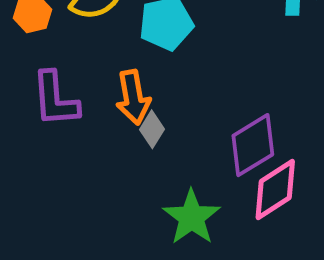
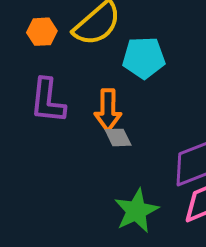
gray diamond: (152, 129) -> (118, 137), turned -68

